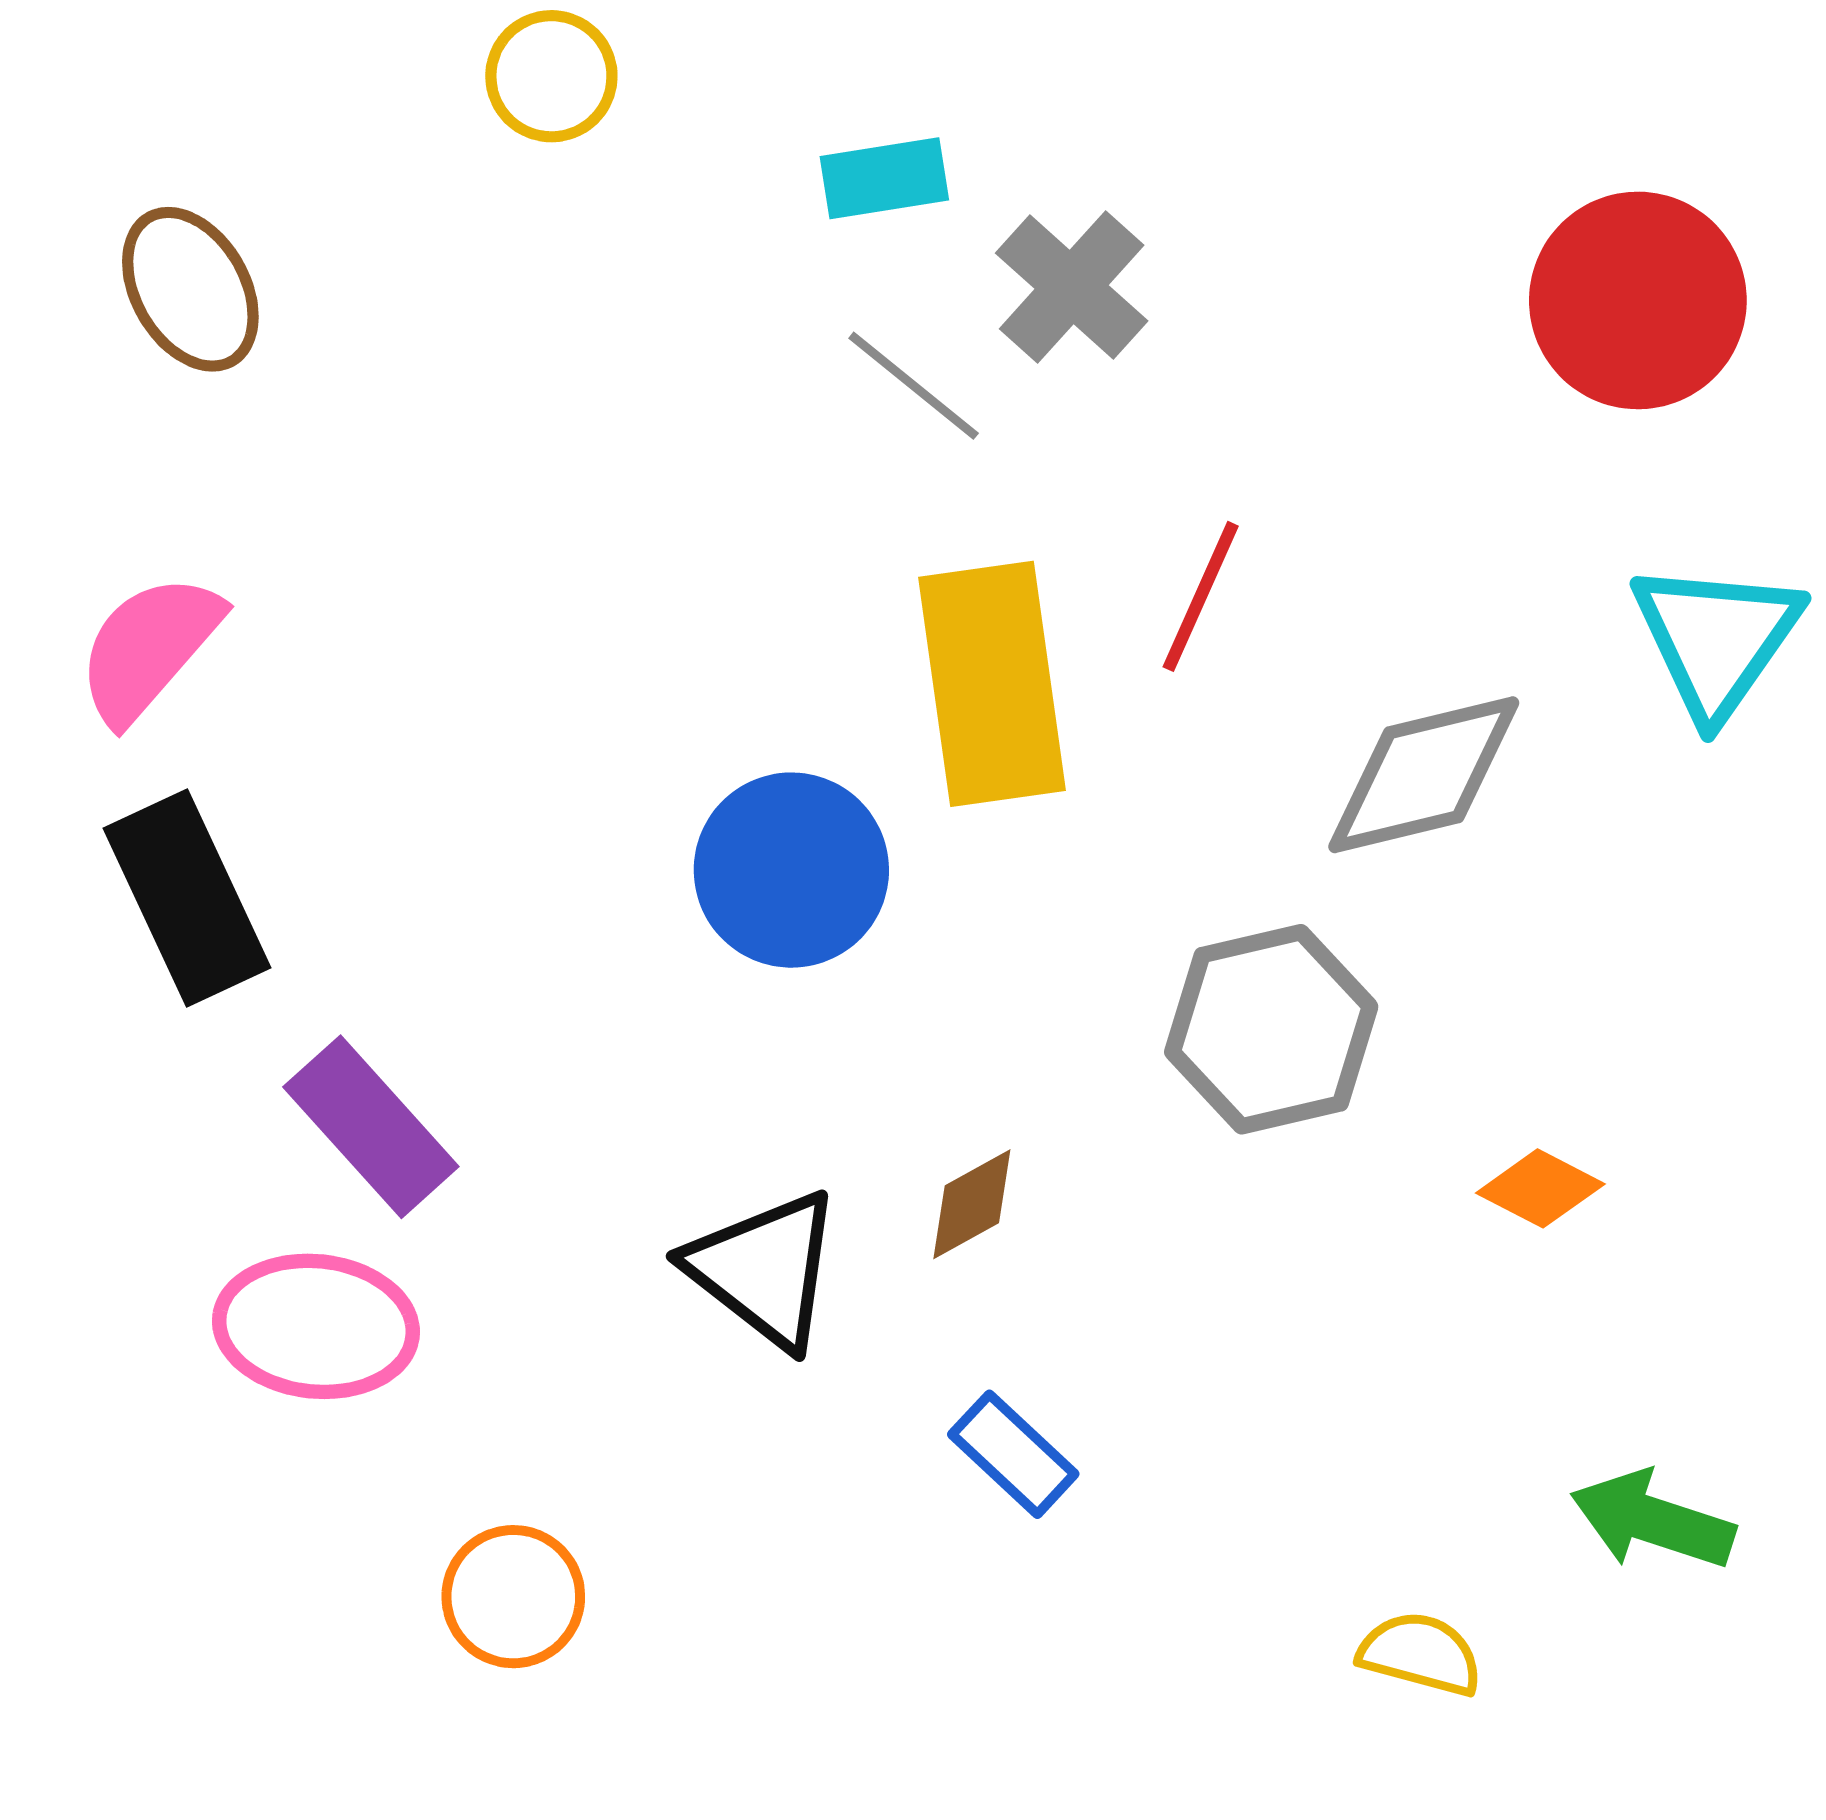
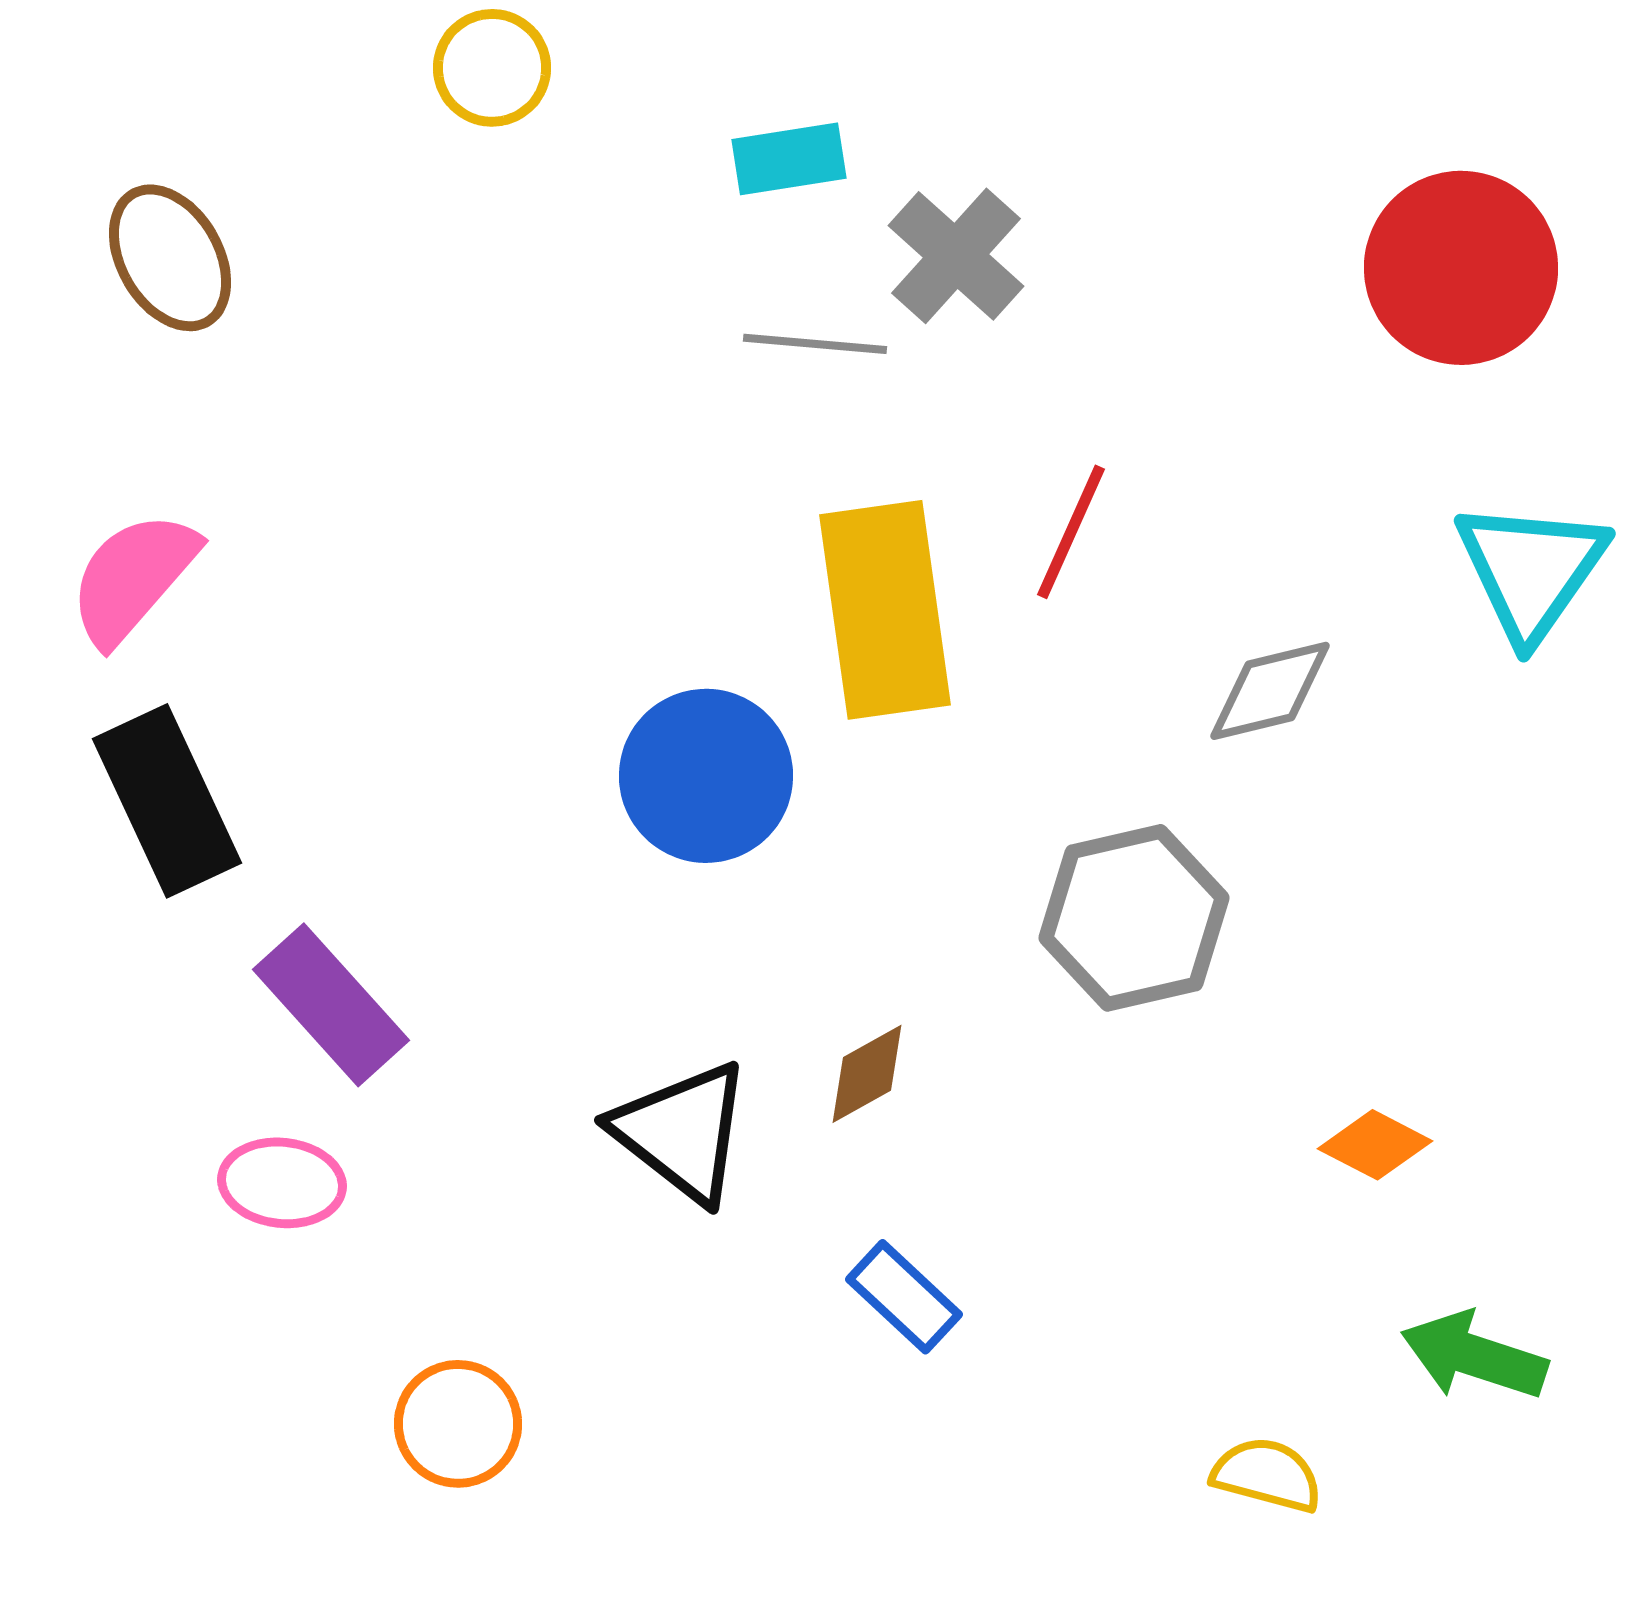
gray line: (914, 386) -> (815, 344), turned -34
gray diamond: (1424, 775) -> (1270, 691), size x0.7
orange diamond: (1540, 1188) -> (1375, 1145), moved
pink ellipse: (316, 1326) -> (282, 1183), size x0.7

